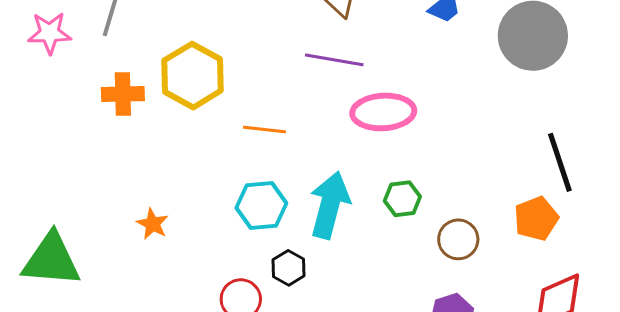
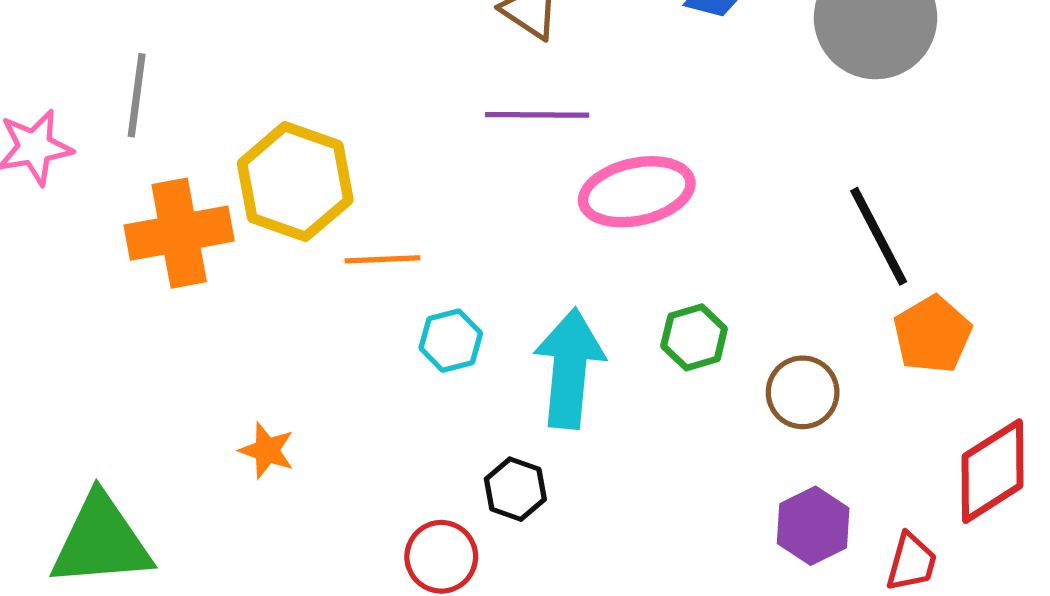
orange cross: (123, 94) -> (179, 233), size x1.4
orange line: (264, 130) -> (383, 259), moved
black line: (560, 162) -> (879, 236), moved
cyan hexagon: (261, 205) -> (451, 341), moved, size x0.7

